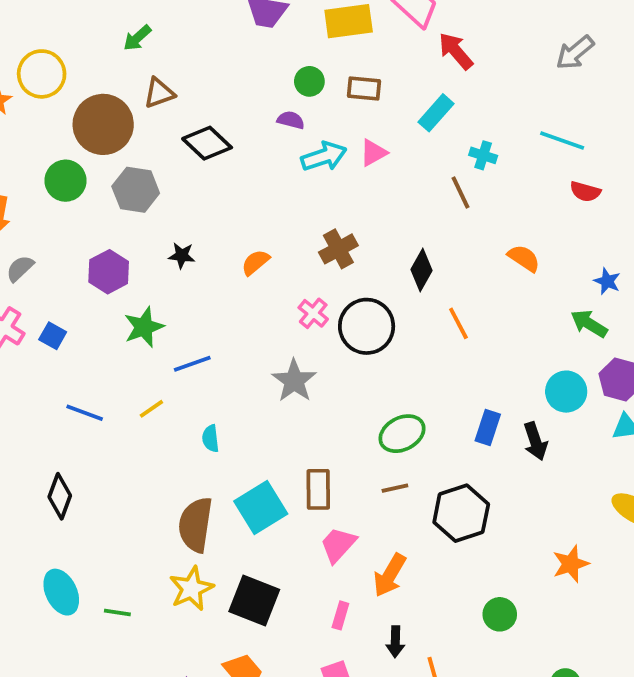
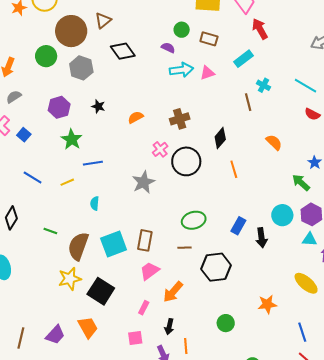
brown triangle: (159, 93) -> (103, 21), turned -30
green star: (144, 327) -> (72, 139), turned -30
green line: (117, 612) -> (50, 231), moved

